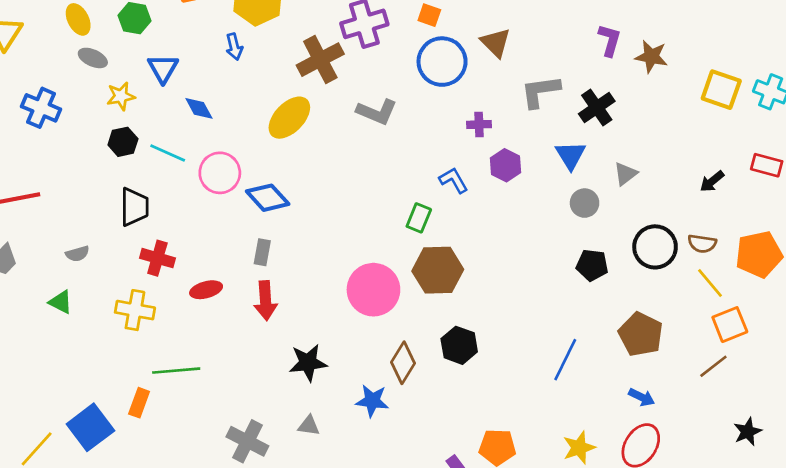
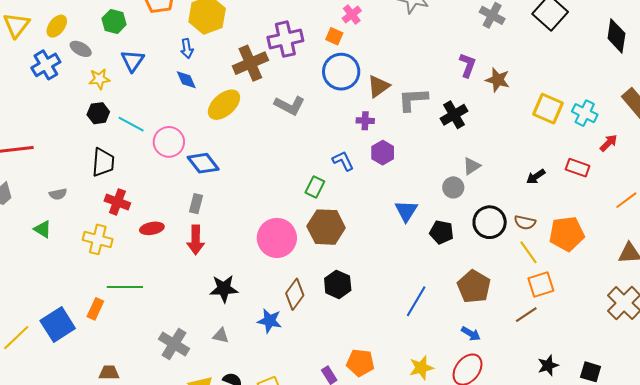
yellow ellipse: (78, 19) -> (57, 26), moved, turned 60
brown triangle: (496, 43) -> (378, 86), moved, turned 35
blue cross: (41, 108) -> (46, 65), moved, turned 32
blue diamond: (199, 108) -> (186, 80), moved
blue triangle: (571, 155) -> (406, 211), moved
gray circle: (585, 203) -> (453, 187), moved

